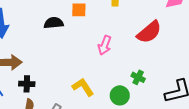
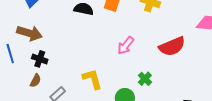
green cross: (138, 77) -> (145, 79), moved

